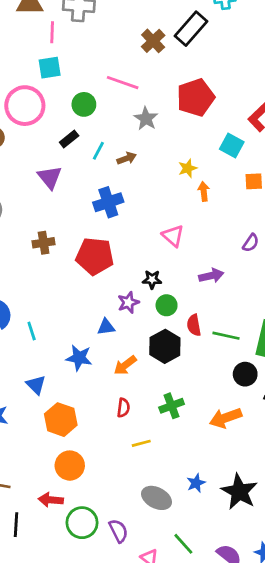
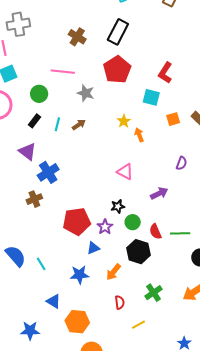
black rectangle: (191, 29) -> (118, 32), moved
blue cross: (108, 202) -> (48, 172), moved
red pentagon: (95, 256) -> (77, 221), moved

